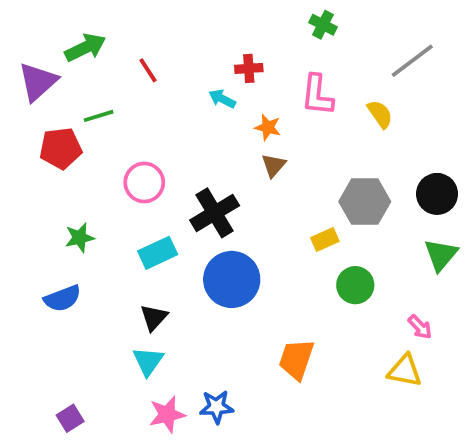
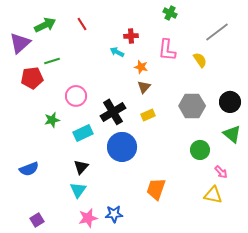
red line: (148, 70) -> (82, 24), moved
green star: (80, 238) -> (52, 120), moved
yellow rectangle: (325, 240) -> (148, 115), moved
green triangle: (441, 255) -> (232, 134), turned -30
green circle: (355, 285) -> (200, 150), moved
blue semicircle: (63, 298) -> (29, 169), moved

